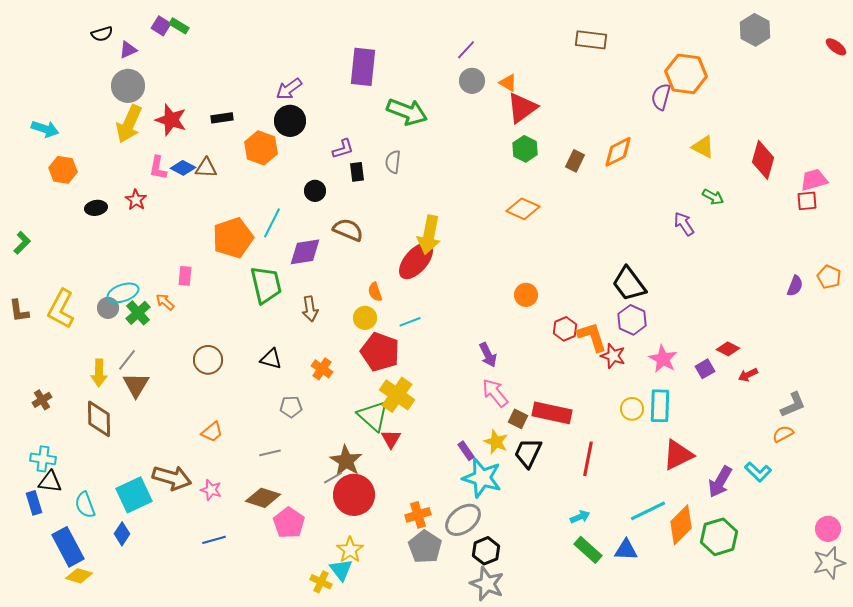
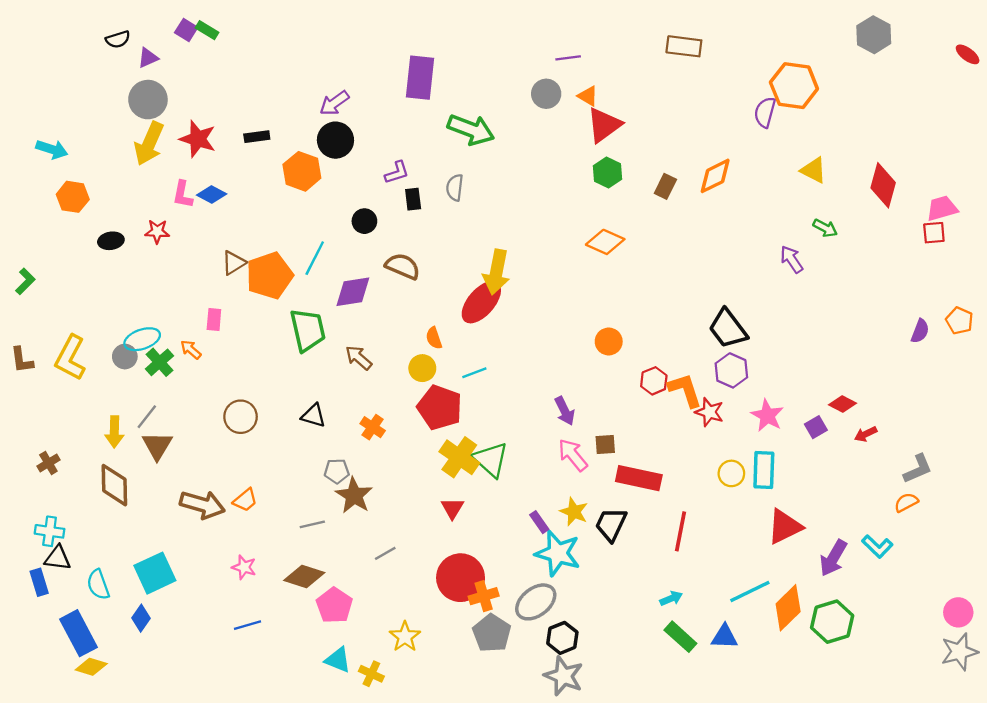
purple line: (466, 50) -> (568, 58), moved, turned 40
brown triangle: (206, 168) -> (234, 263), moved, turned -35
red star: (136, 200) -> (157, 232), turned -30
brown arrow: (310, 309) -> (359, 358), turned 140
green triangle: (373, 416) -> (491, 460), moved
brown square: (518, 419) -> (605, 445), moved, turned -30
brown star: (346, 461) -> (354, 495), moved
brown arrow: (172, 478) -> (202, 505), moved
red circle: (354, 495) -> (461, 578), moved
cyan triangle: (341, 570) -> (338, 660), moved, turned -30

